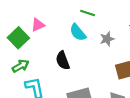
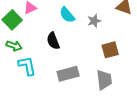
green arrow: (21, 66) -> (14, 46), turned 49

